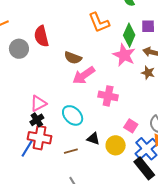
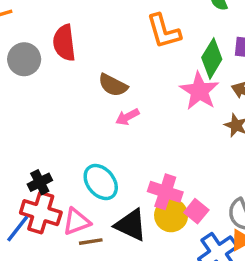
pink arrow: (84, 75) -> (127, 117), size x0.6
pink cross: (108, 96) -> (165, 192), moved
pink triangle: (38, 103) -> (77, 222), moved
black triangle: (93, 139) -> (131, 225), size x1.5
yellow circle: (116, 145) -> (171, 215), moved

